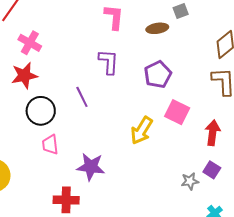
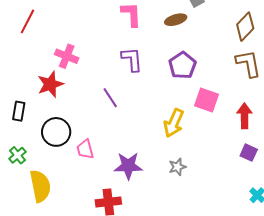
pink cross: (30, 43) -> (67, 56), moved
black circle: (41, 111) -> (56, 132), moved
gray star: (190, 181) -> (177, 167), moved

